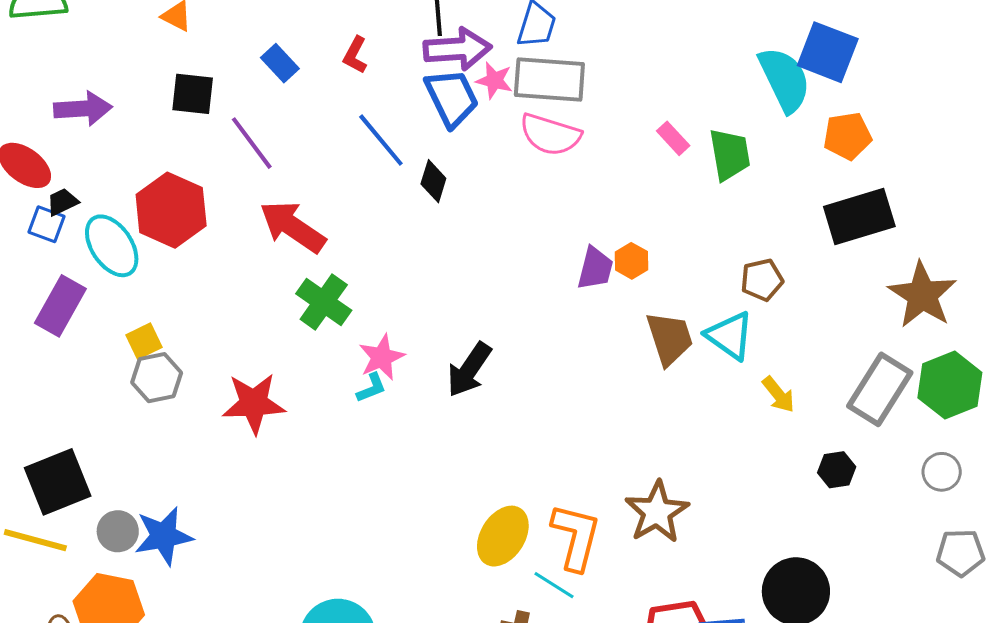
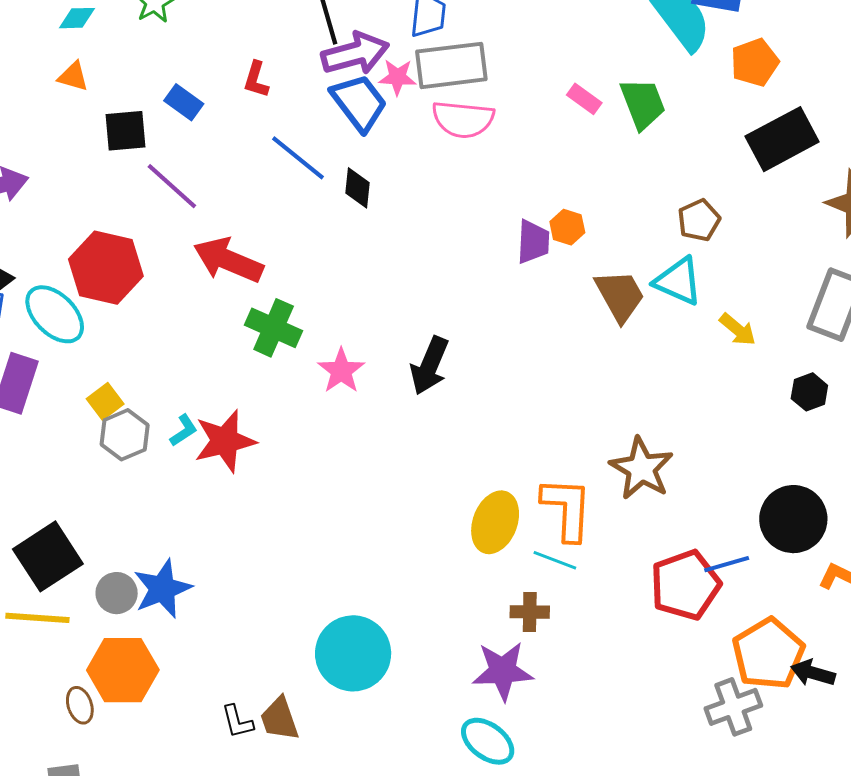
black square: (193, 94) -> (126, 131), moved
cyan L-shape: (371, 388) -> (184, 430), moved

